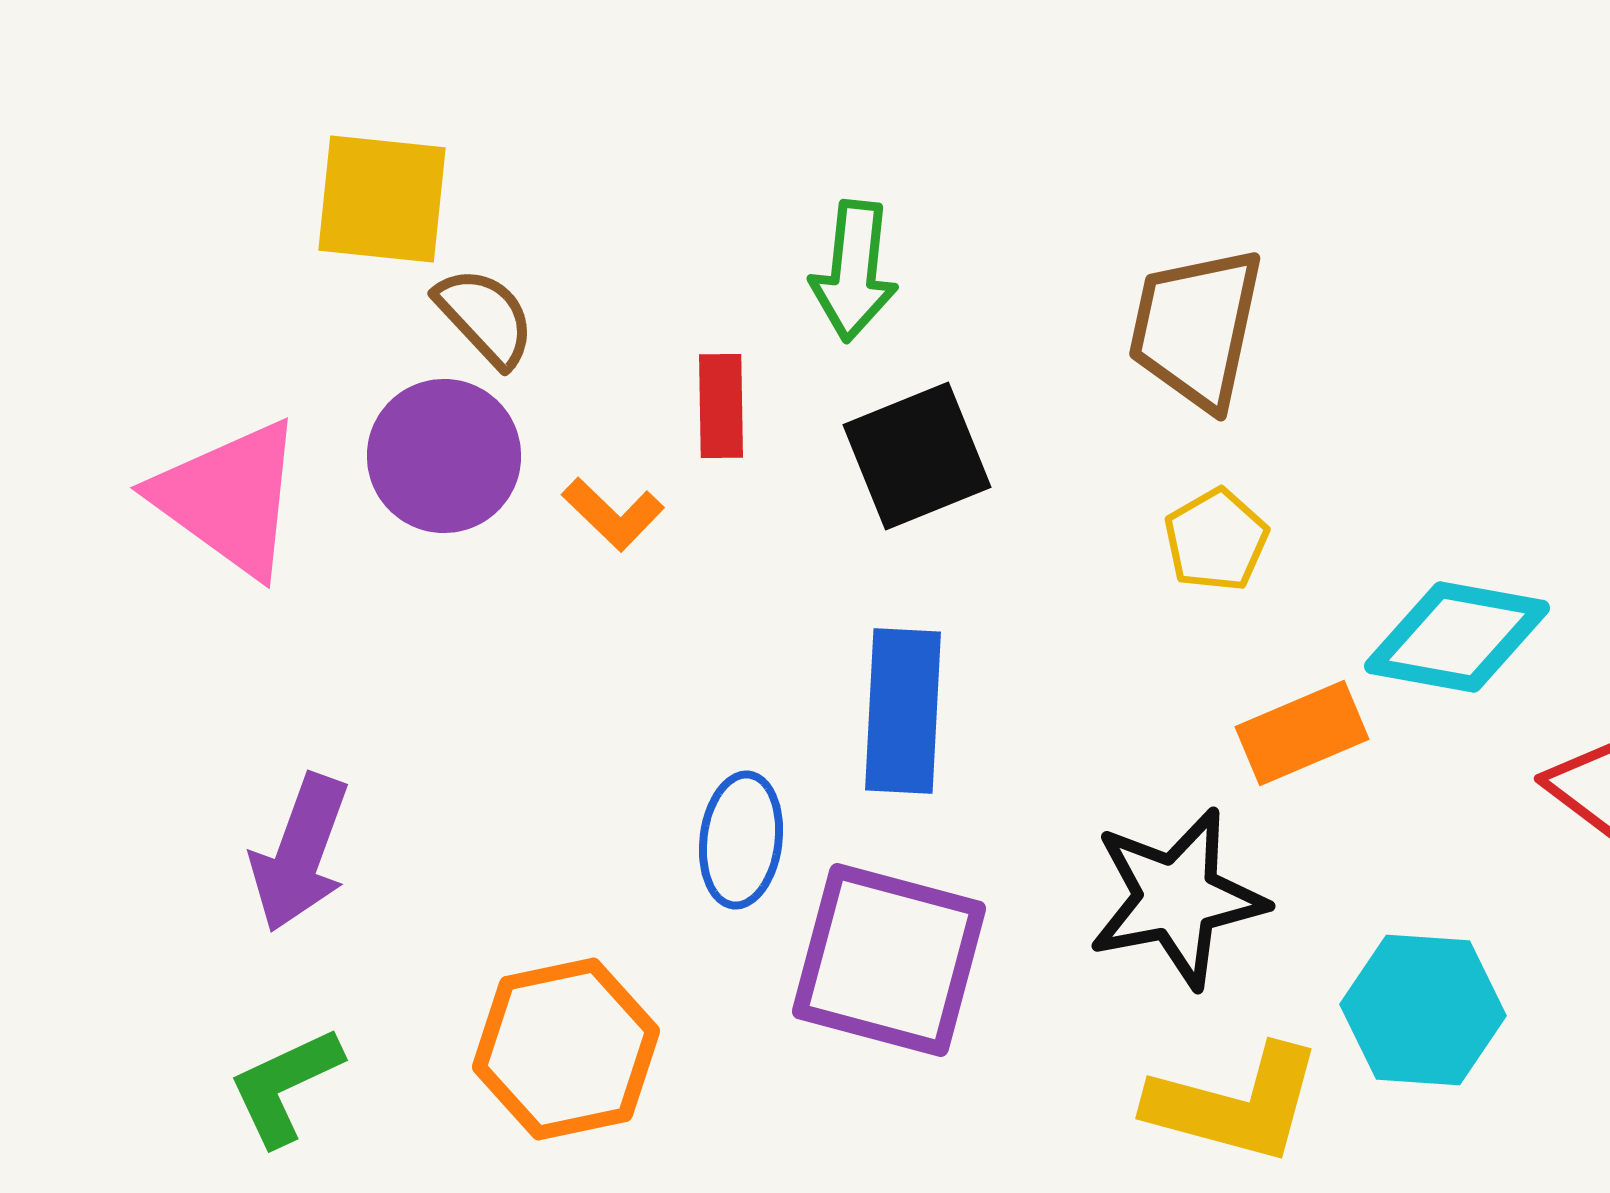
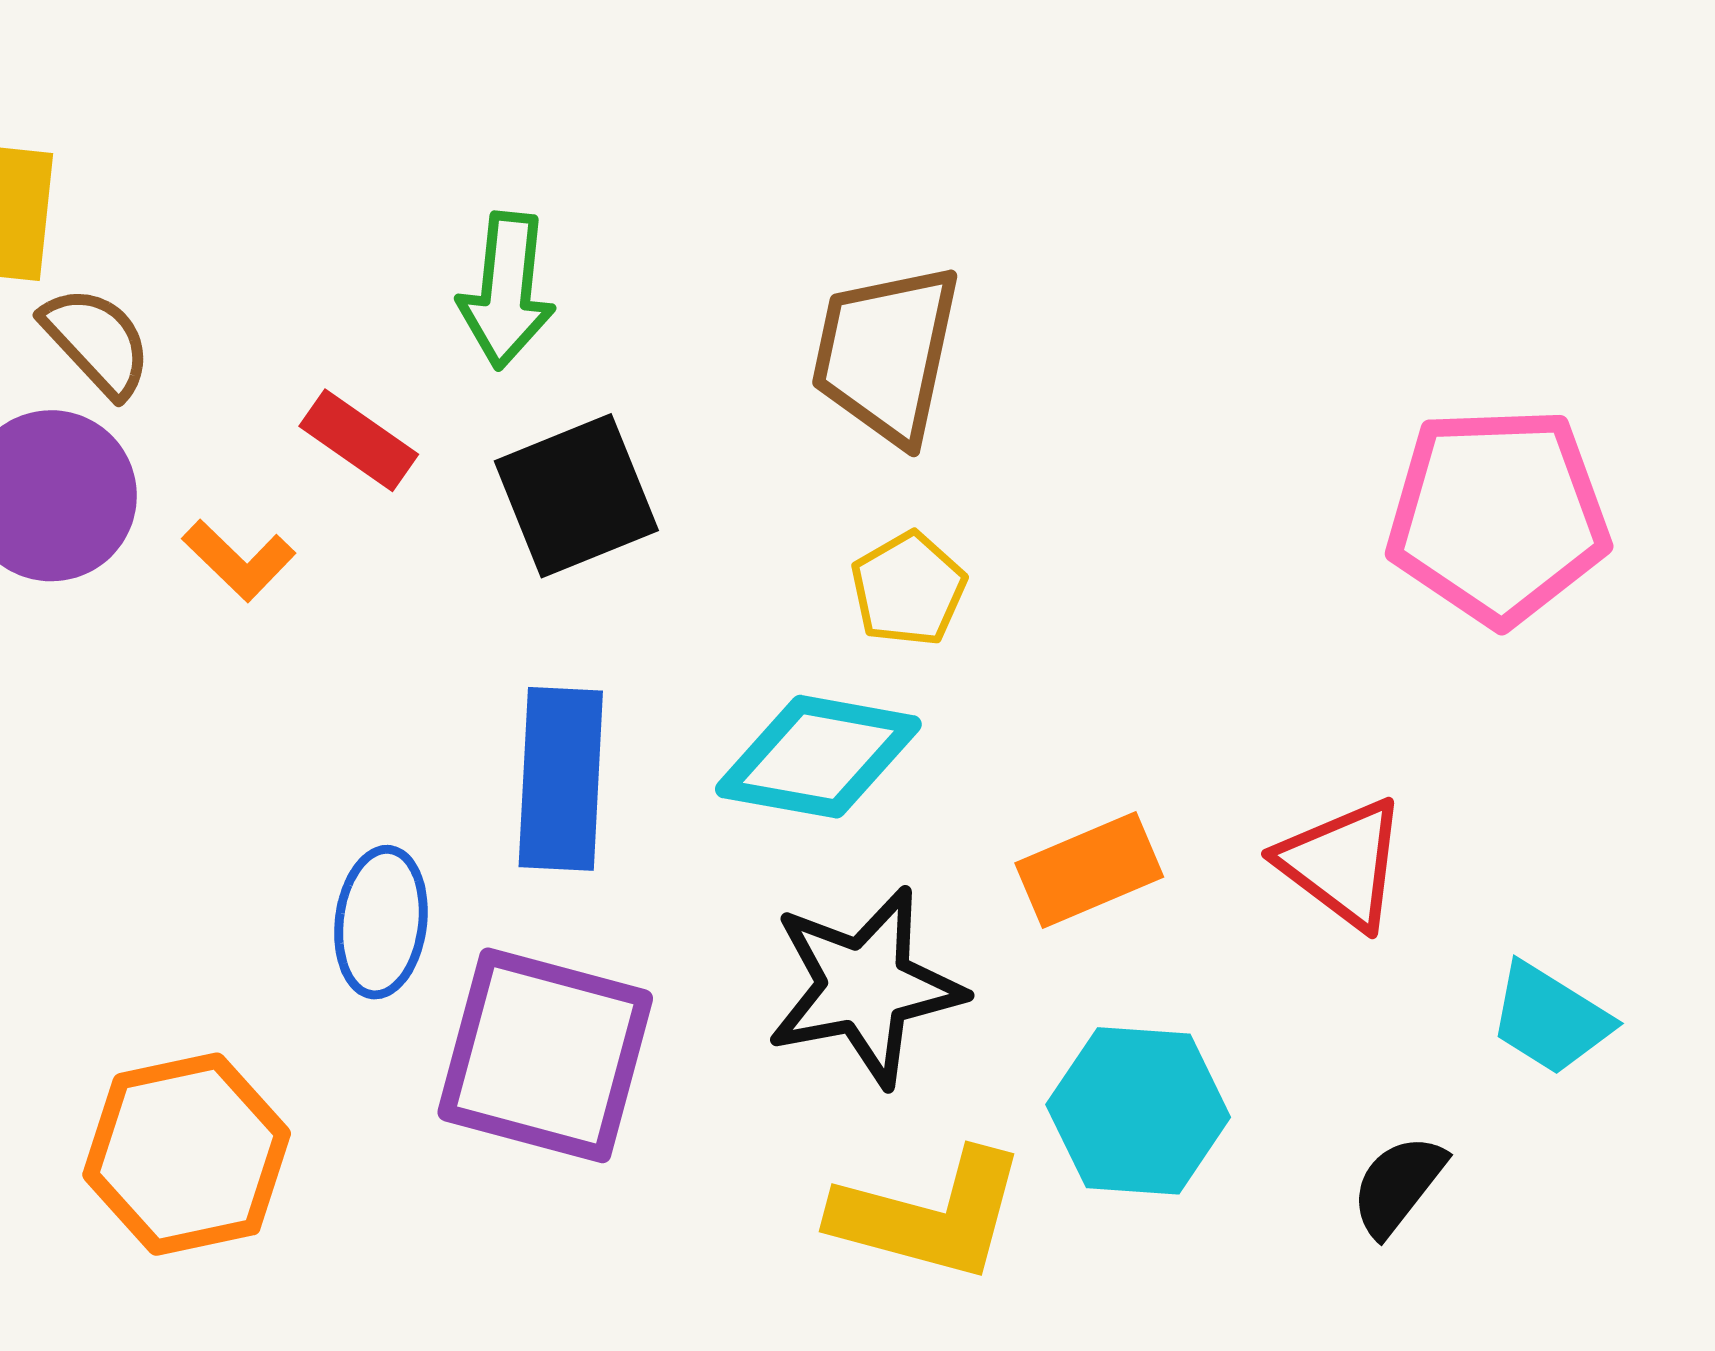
red rectangle: (721, 406) -> (359, 440), turned -54
cyan diamond: (1457, 637) -> (818, 757), moved
orange rectangle: (1302, 733) -> (1089, 870), moved

